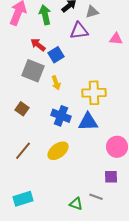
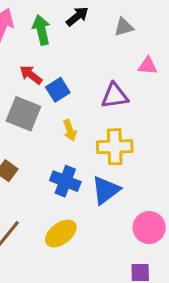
gray triangle: (92, 12) -> (124, 27), moved
purple triangle: (79, 31) -> (115, 96), moved
yellow arrow: (56, 83) -> (70, 130), moved
blue triangle: (88, 122) -> (106, 190), turned -35

